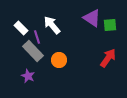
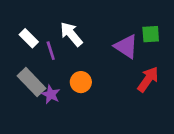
purple triangle: (92, 18) -> (126, 46), moved
gray rectangle: (33, 51) -> (31, 82), moved
purple star: (28, 76) -> (51, 94), moved

